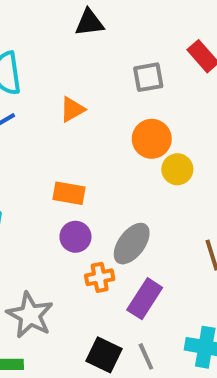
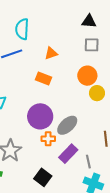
black triangle: (89, 23) -> (89, 21), moved
orange rectangle: (69, 193) -> (44, 79), moved
purple circle: (75, 237) -> (40, 116), size x1.6
gray line: (146, 356) -> (88, 162), moved

